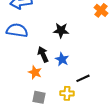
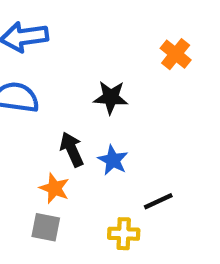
orange cross: (101, 10) -> (176, 54), moved
gray square: (39, 97) -> (46, 227), moved

